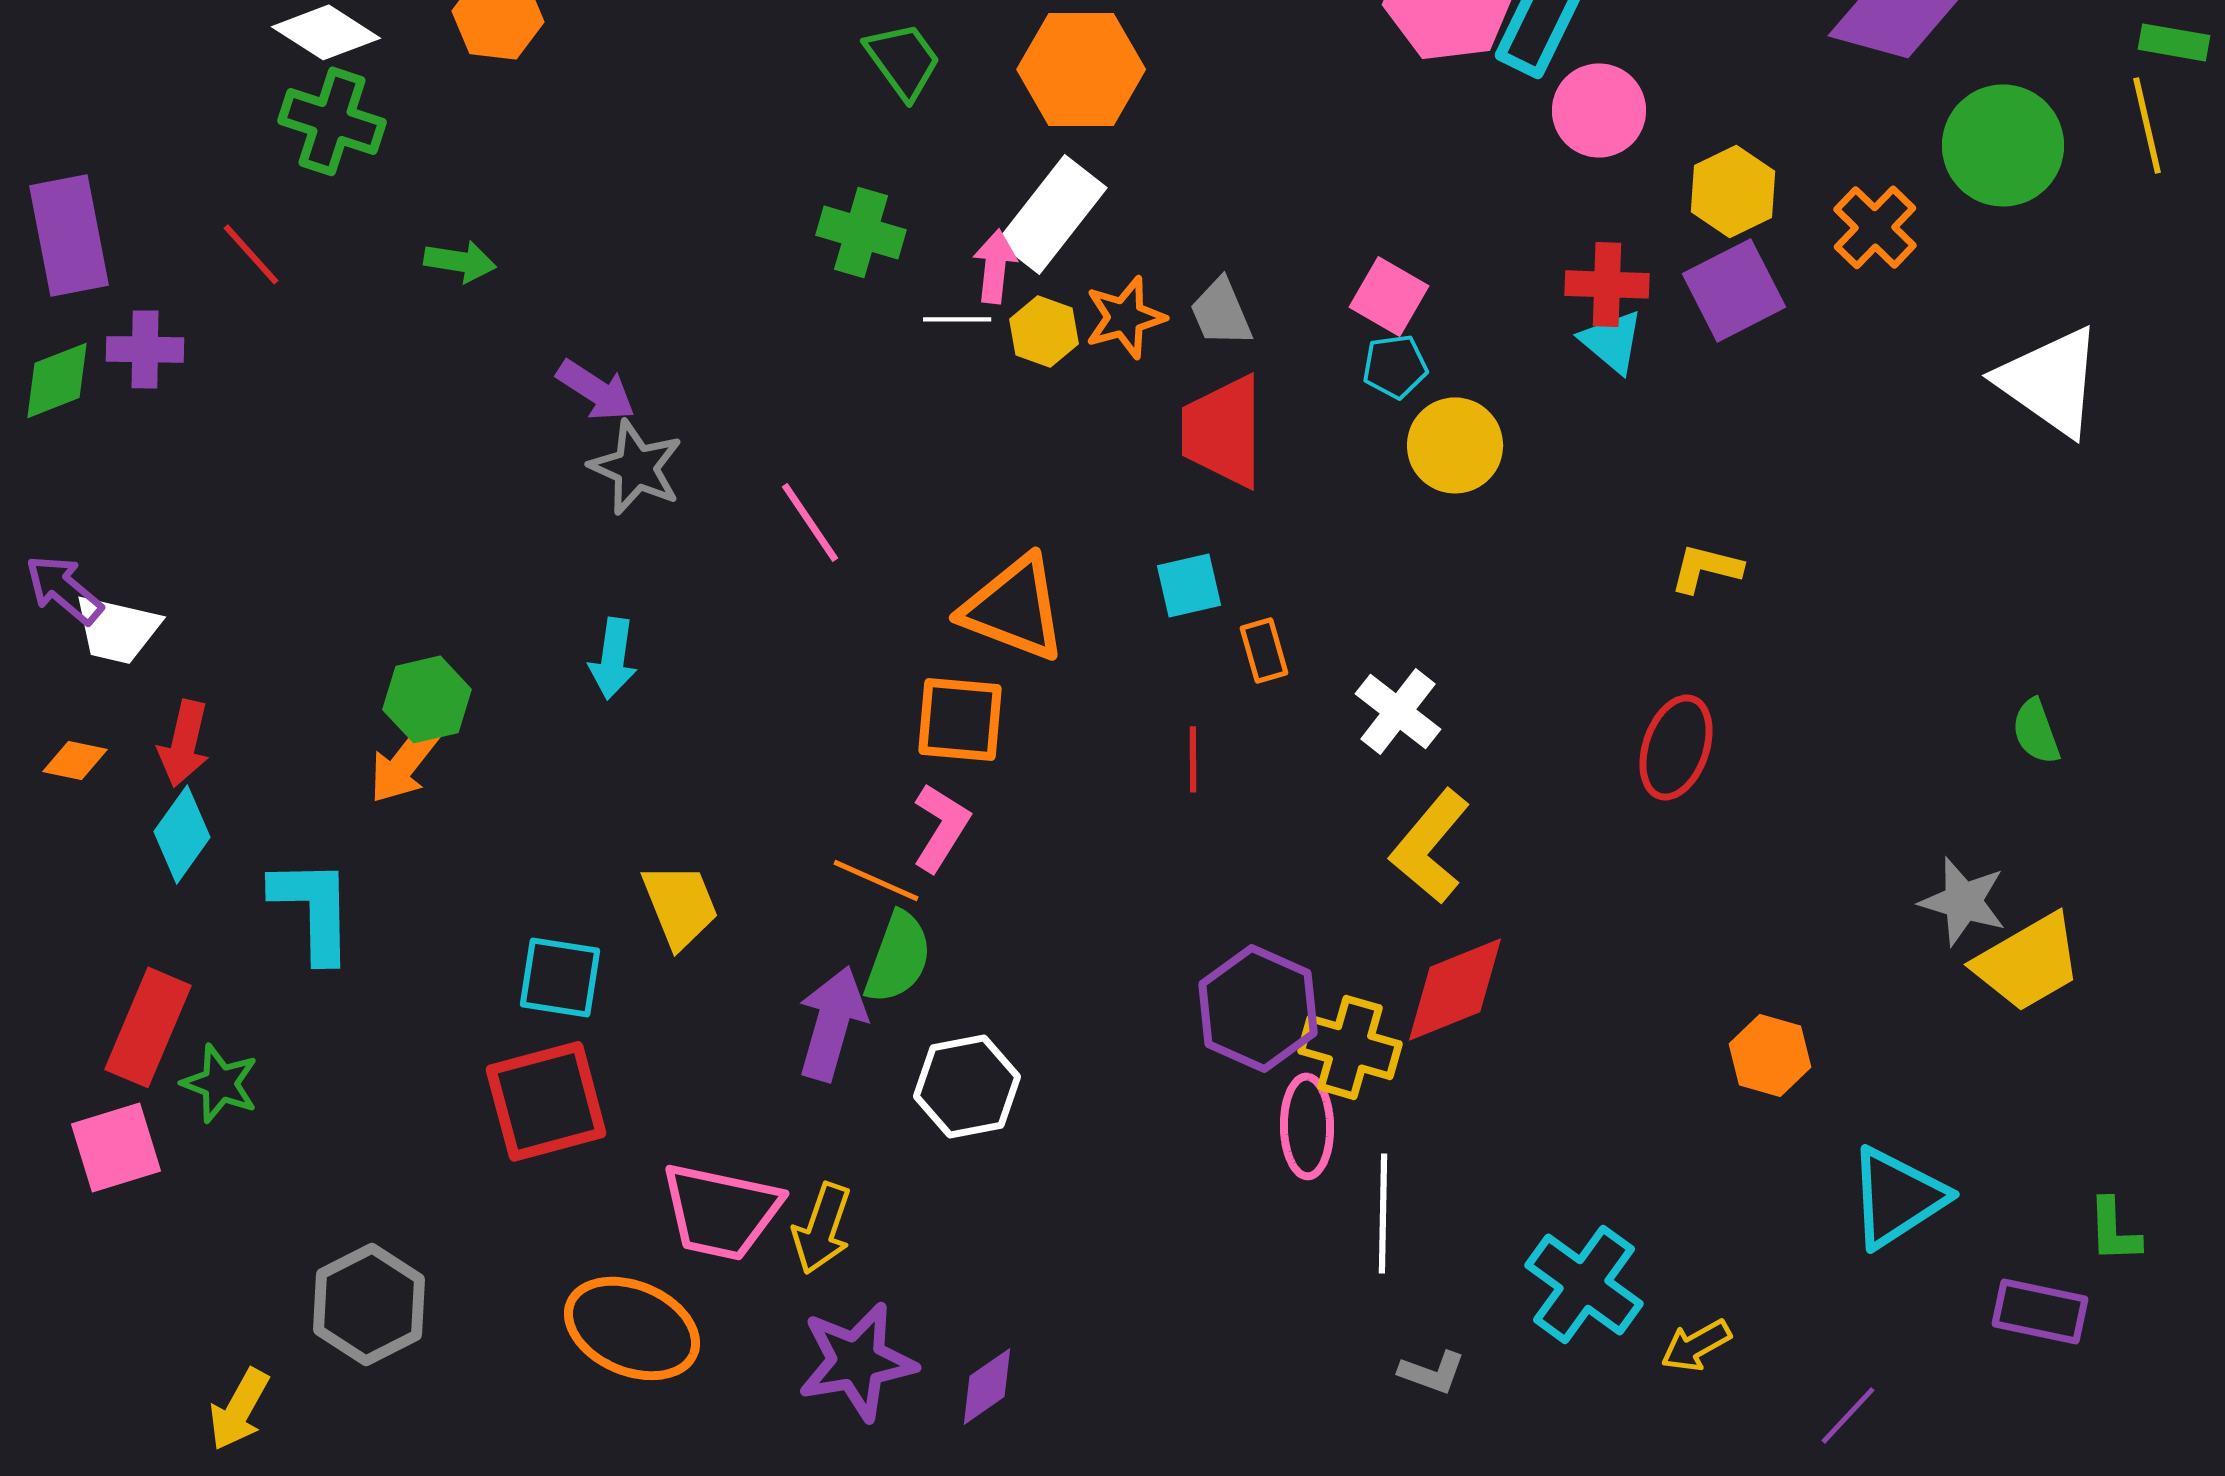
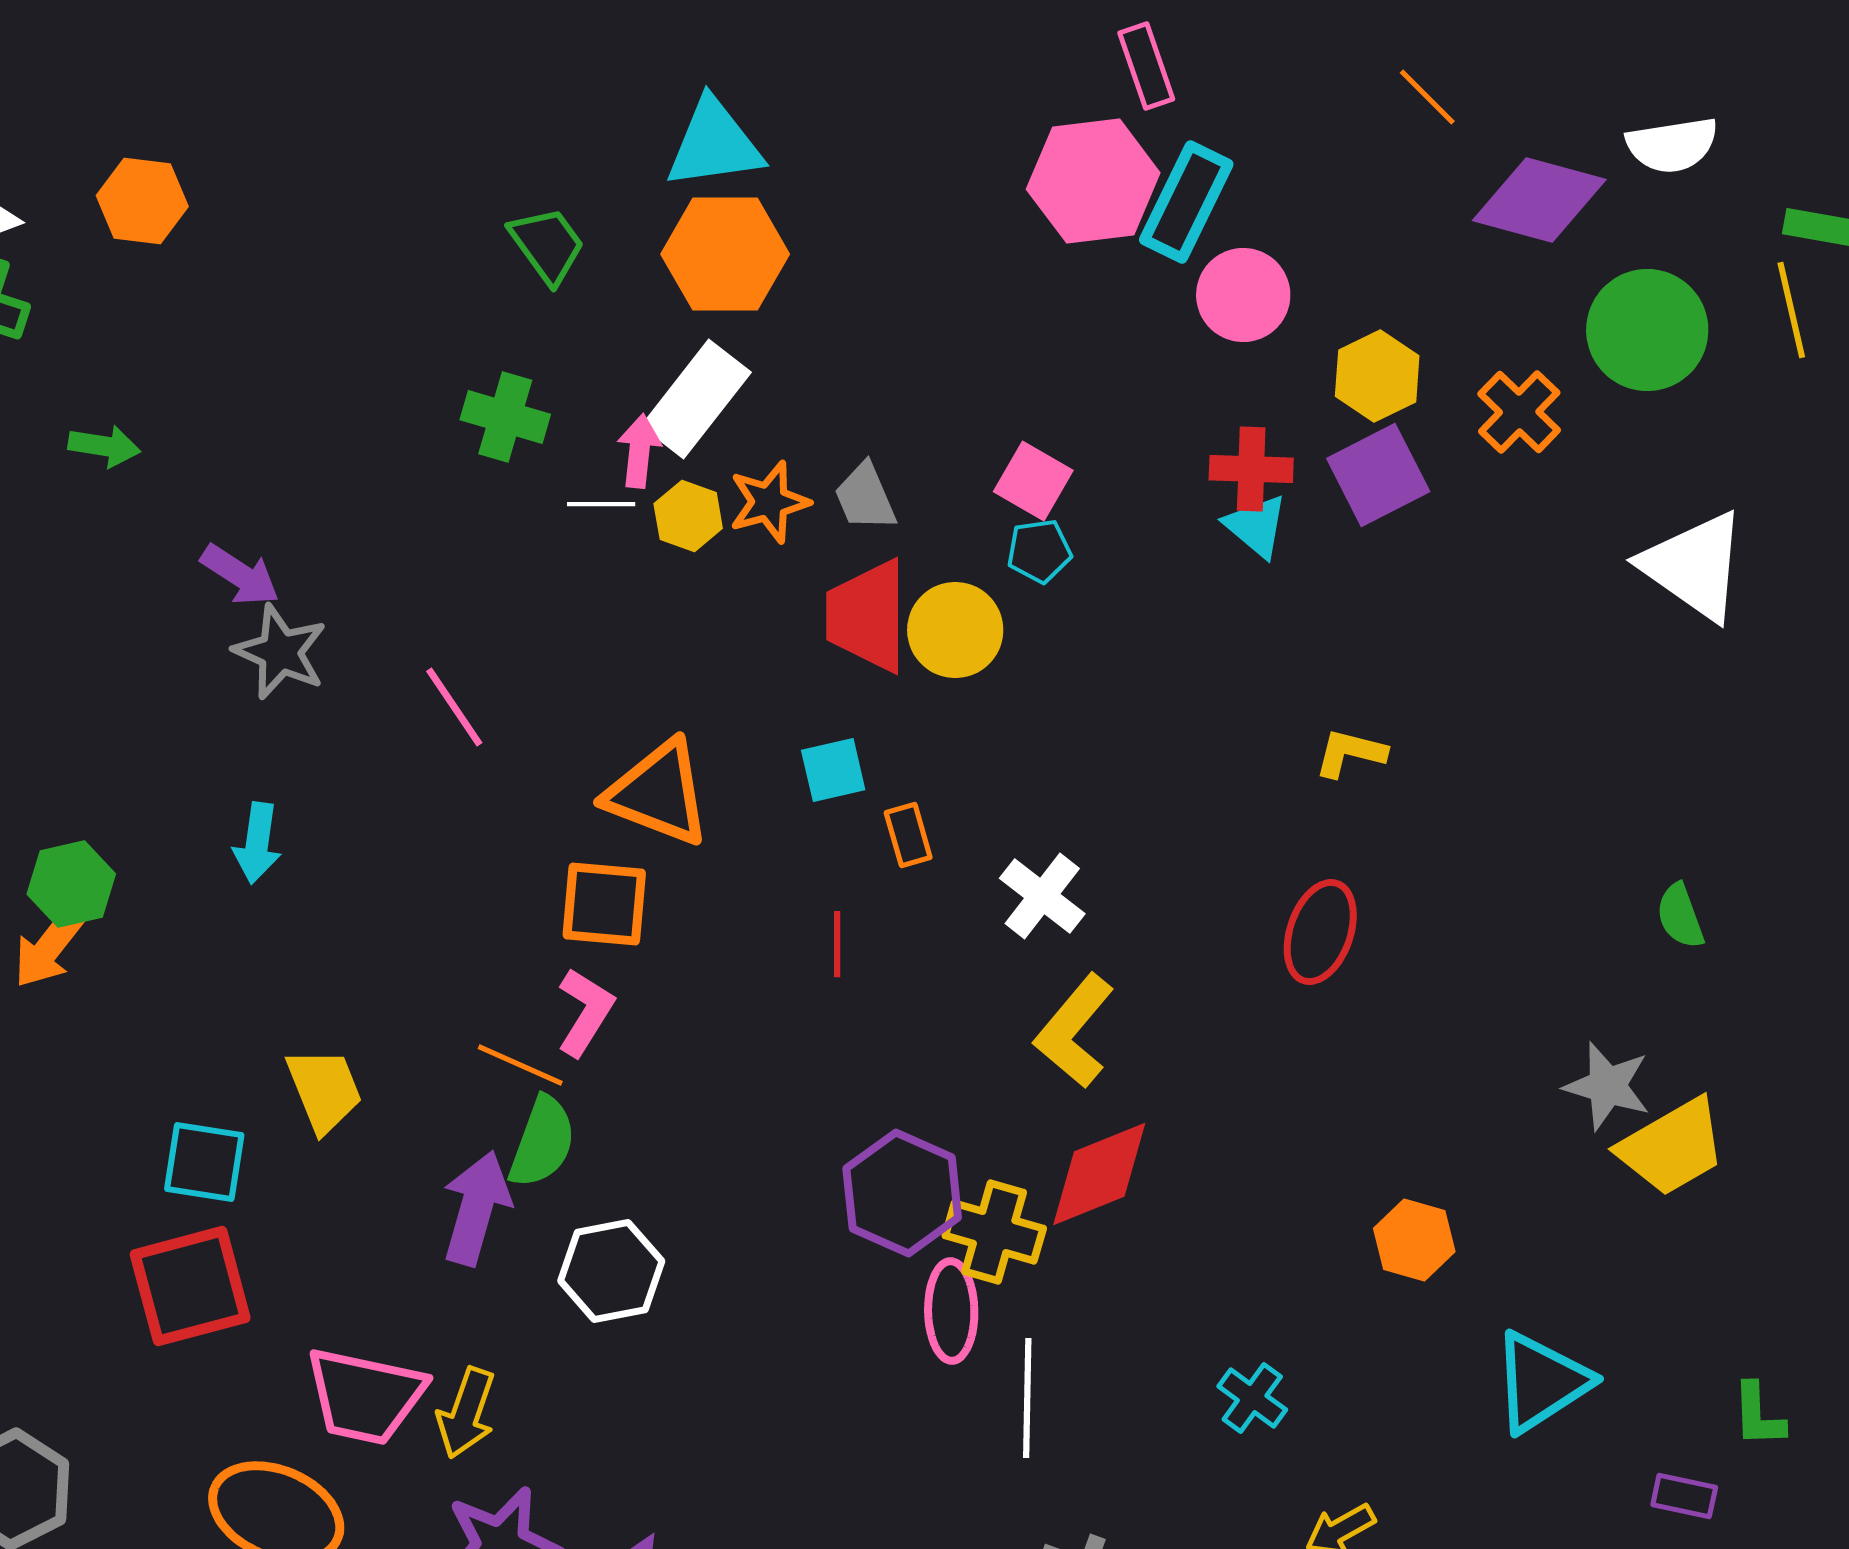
yellow circle: (1455, 445) -> (955, 630), moved
cyan cross: (1584, 1284) -> (1252, 1398), moved, size x0.6
purple rectangle: (2040, 1311) -> (1684, 1496), size x0.7

